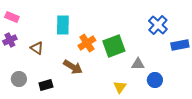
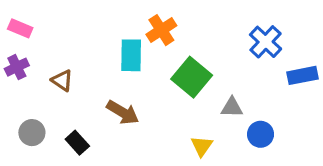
cyan rectangle: (63, 25) -> (131, 55), moved
orange cross: (87, 43) -> (161, 30), moved
green square: (114, 46) -> (192, 77), turned -30
black rectangle: (46, 85) -> (77, 143), turned 64

